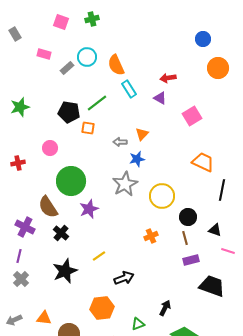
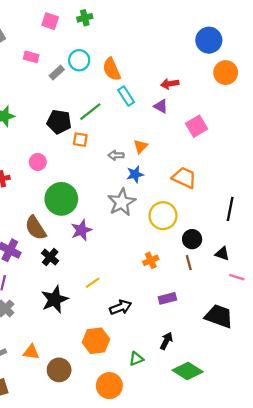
blue circle: (203, 39) -> (209, 40), size x1.5
orange trapezoid: (203, 162) -> (184, 178), moved
purple rectangle: (191, 260) -> (167, 298), moved

